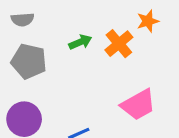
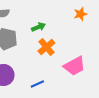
orange cross: (119, 44) -> (46, 47), moved

